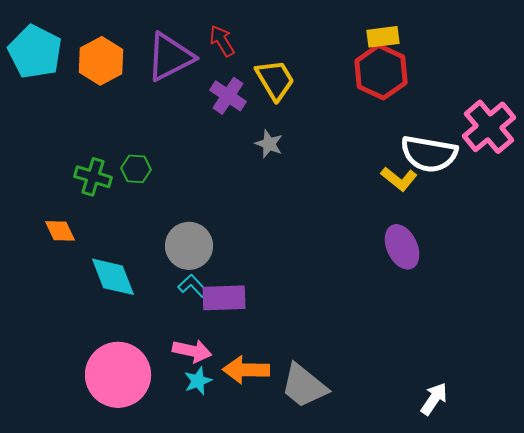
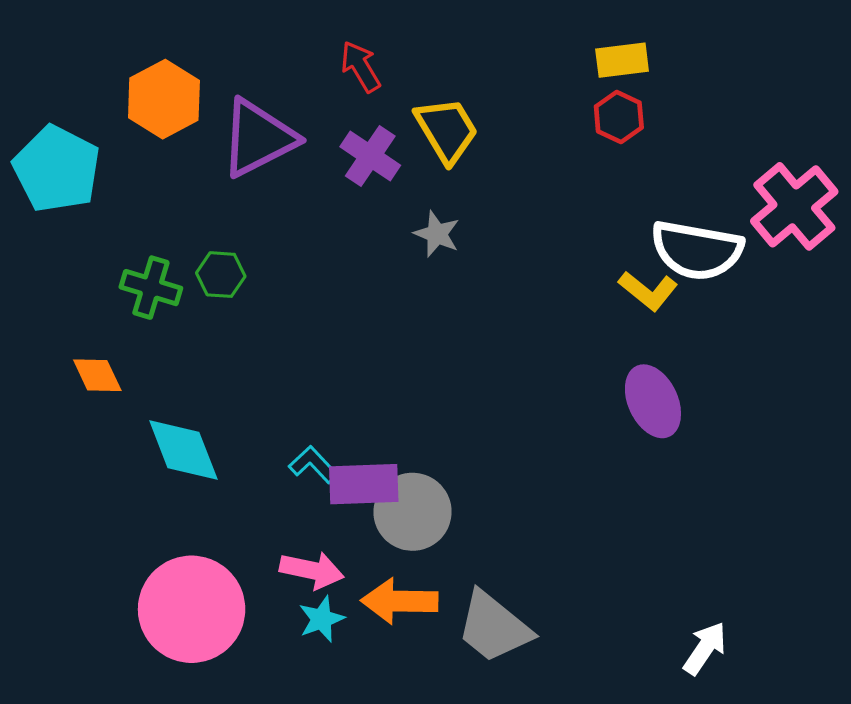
cyan pentagon: (35, 52) -> (57, 169), moved
purple triangle: (170, 57) -> (258, 138), moved
red hexagon: (381, 72) -> (619, 117), size x0.6
gray circle: (189, 246) -> (413, 512), moved

